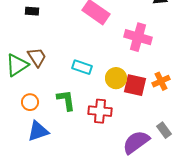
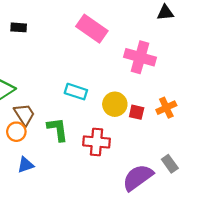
brown trapezoid: (37, 57) -> (24, 114), moved
red square: (135, 85) -> (137, 112), size x0.6
blue triangle: (38, 131) -> (26, 165), size x0.7

